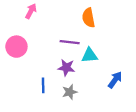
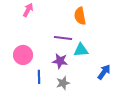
pink circle: (16, 47) -> (23, 55), moved

